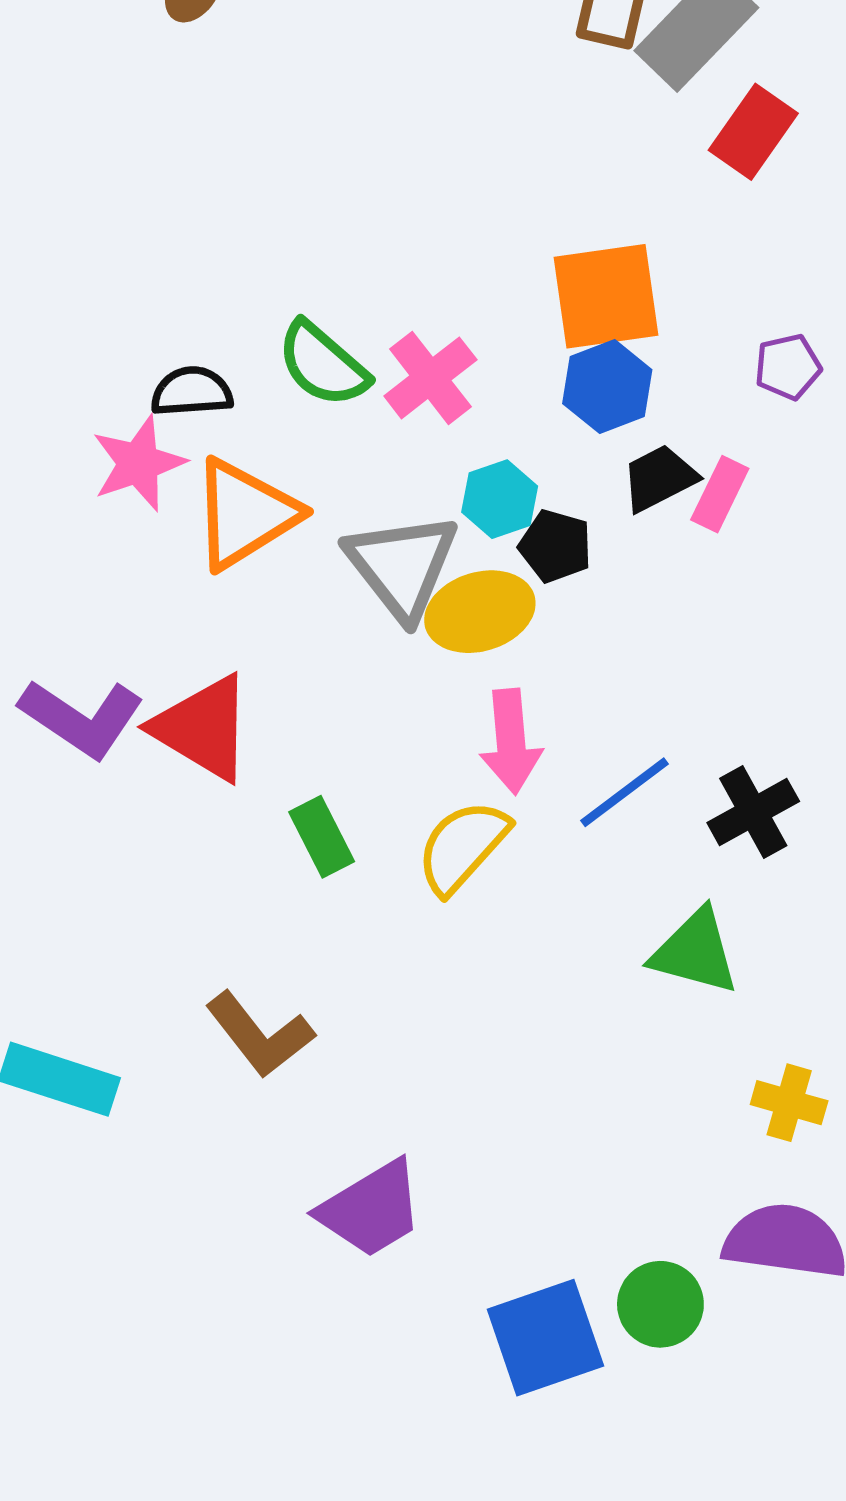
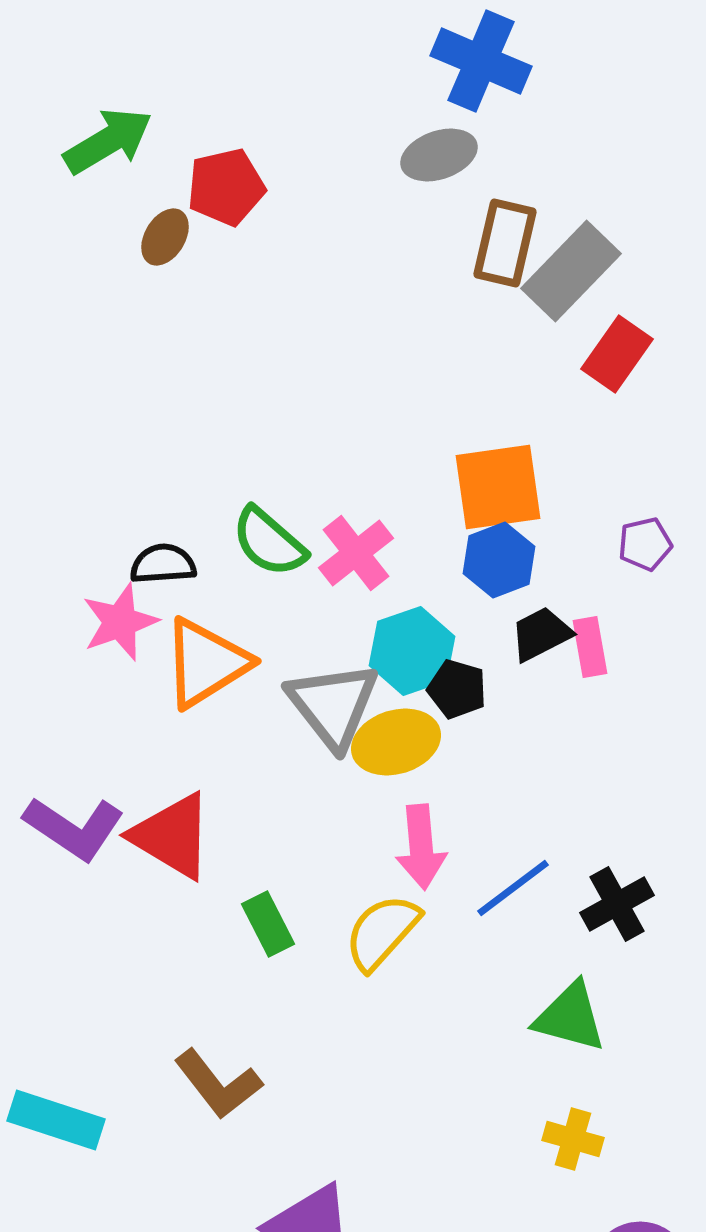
pink rectangle: (720, 494) -> (590, 647), turned -36
cyan hexagon: (500, 499) -> (412, 651), size x1.4
yellow cross: (789, 1103) -> (573, 1139), moved

